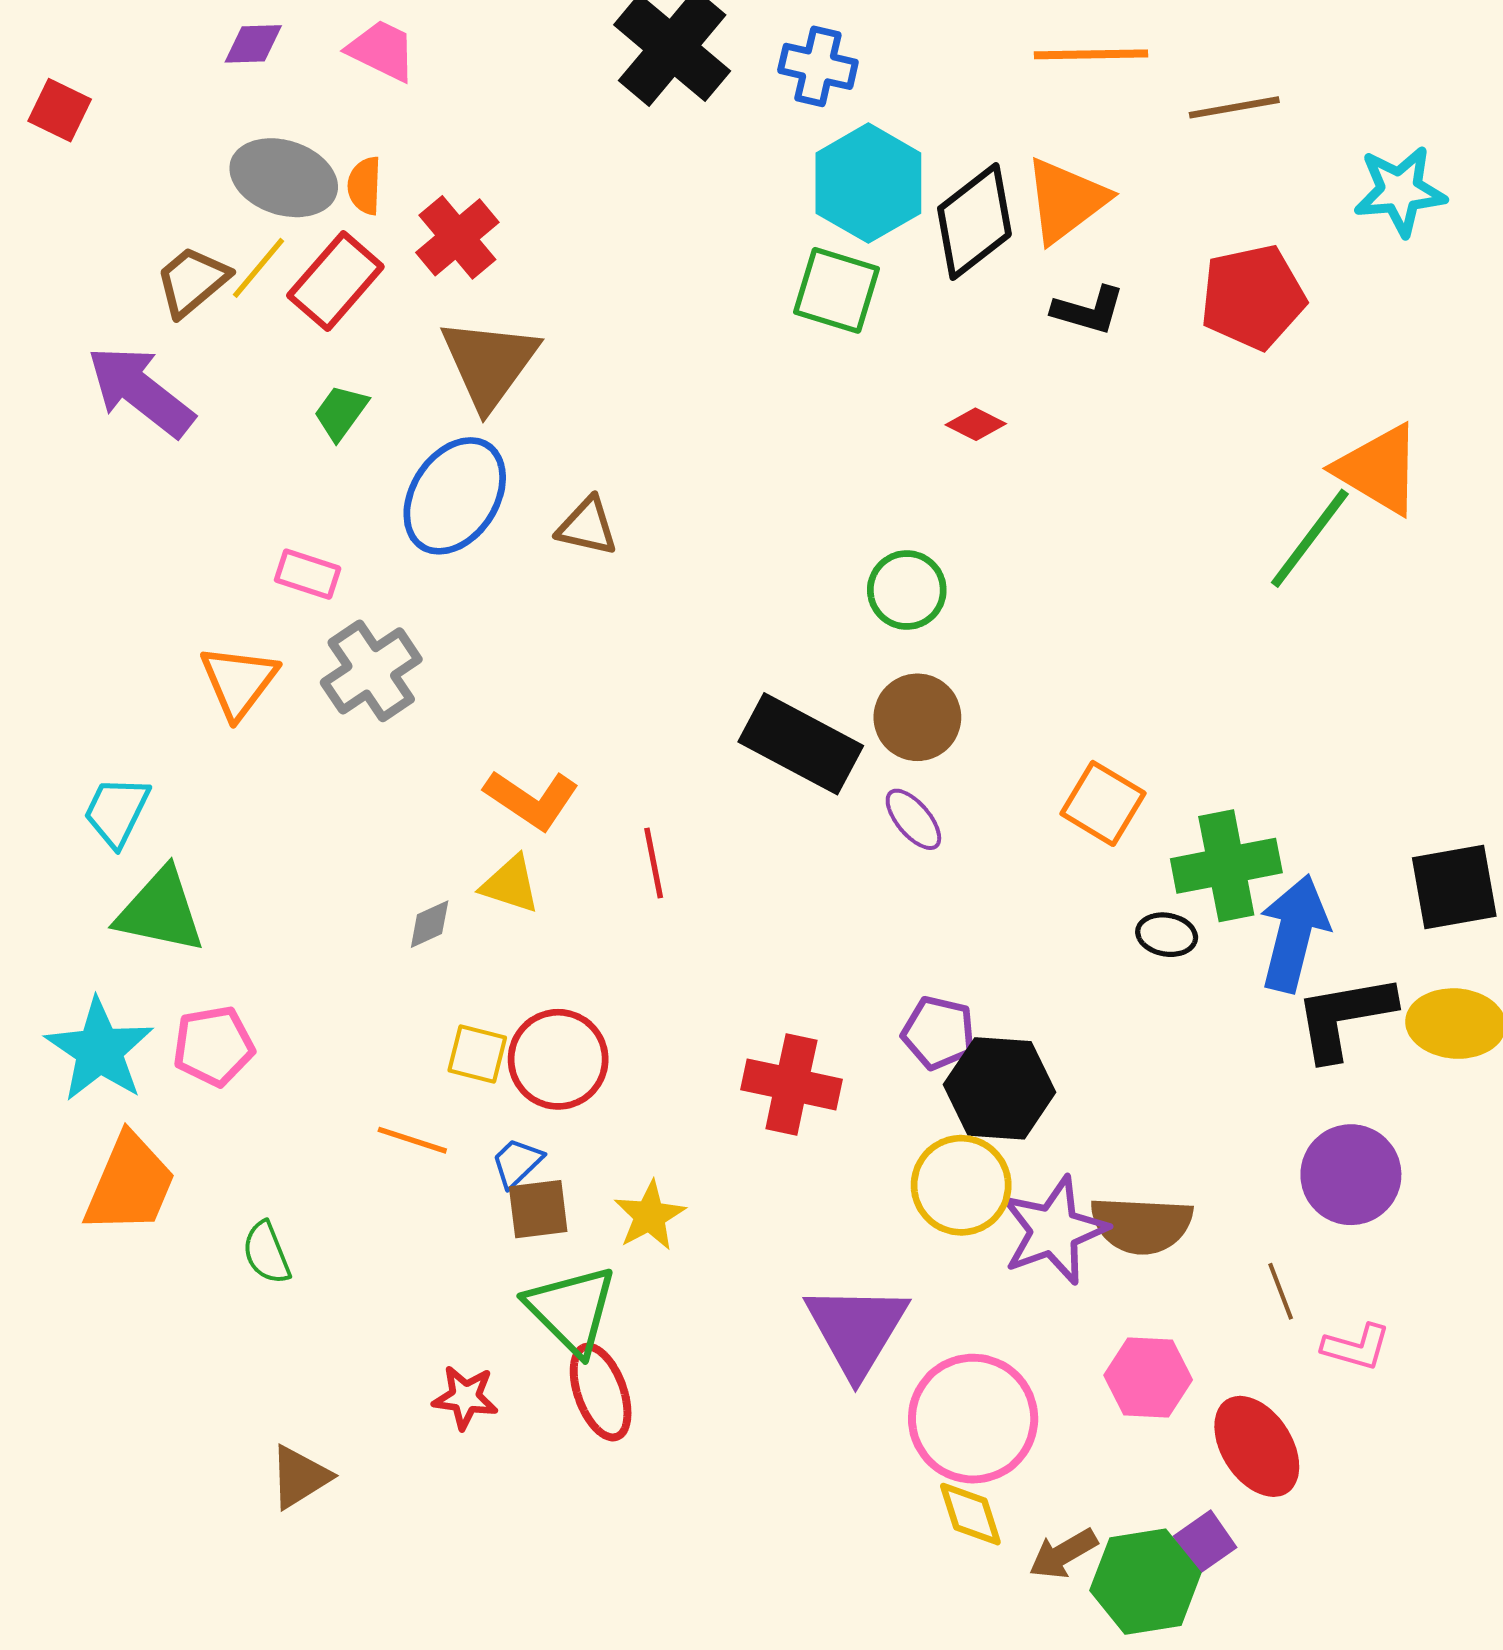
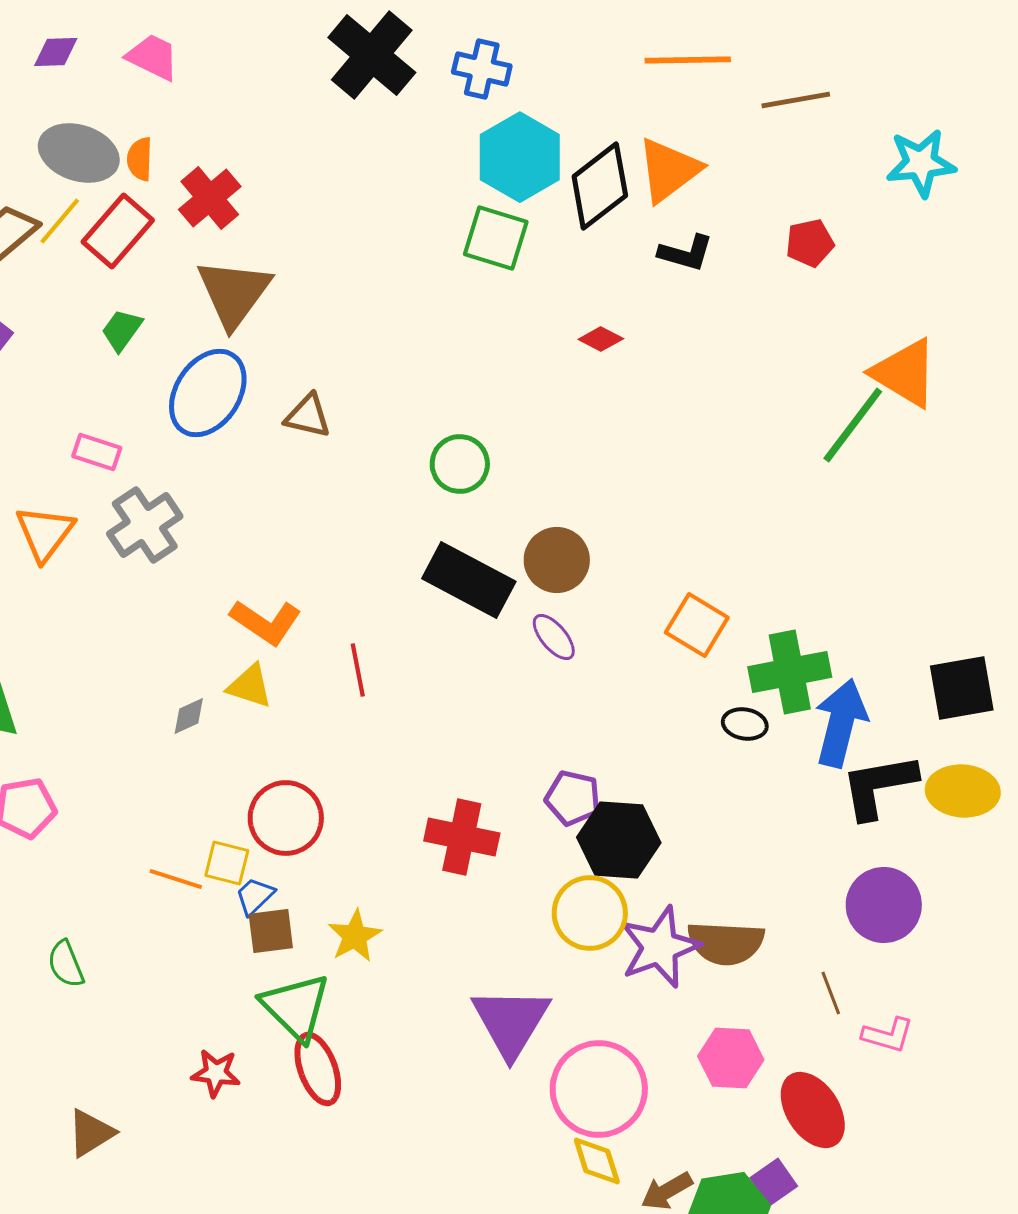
red pentagon: (1253, 297) -> (810, 243), size x0.6
green circle: (907, 590) -> (460, 464), moved
yellow square: (477, 1054) -> (227, 863), moved

